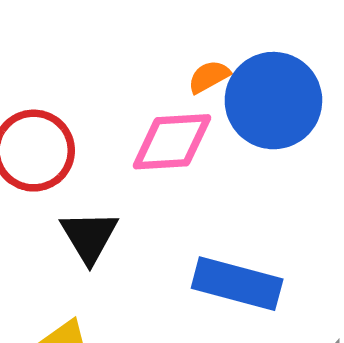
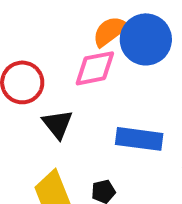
orange semicircle: (209, 77) -> (110, 31), size x1.6

